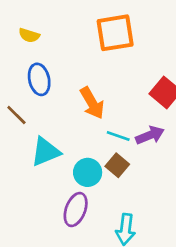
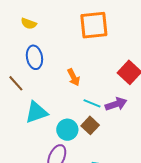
orange arrow: (92, 103) -> (74, 77), size x0.7

